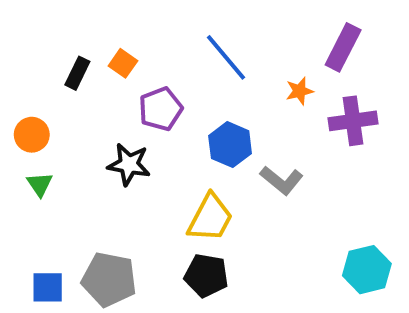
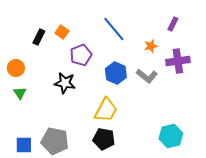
purple rectangle: (343, 47) -> (173, 24), size x0.6
gray L-shape: (282, 180) -> (147, 76), moved
cyan hexagon: (367, 270) -> (171, 136), moved

